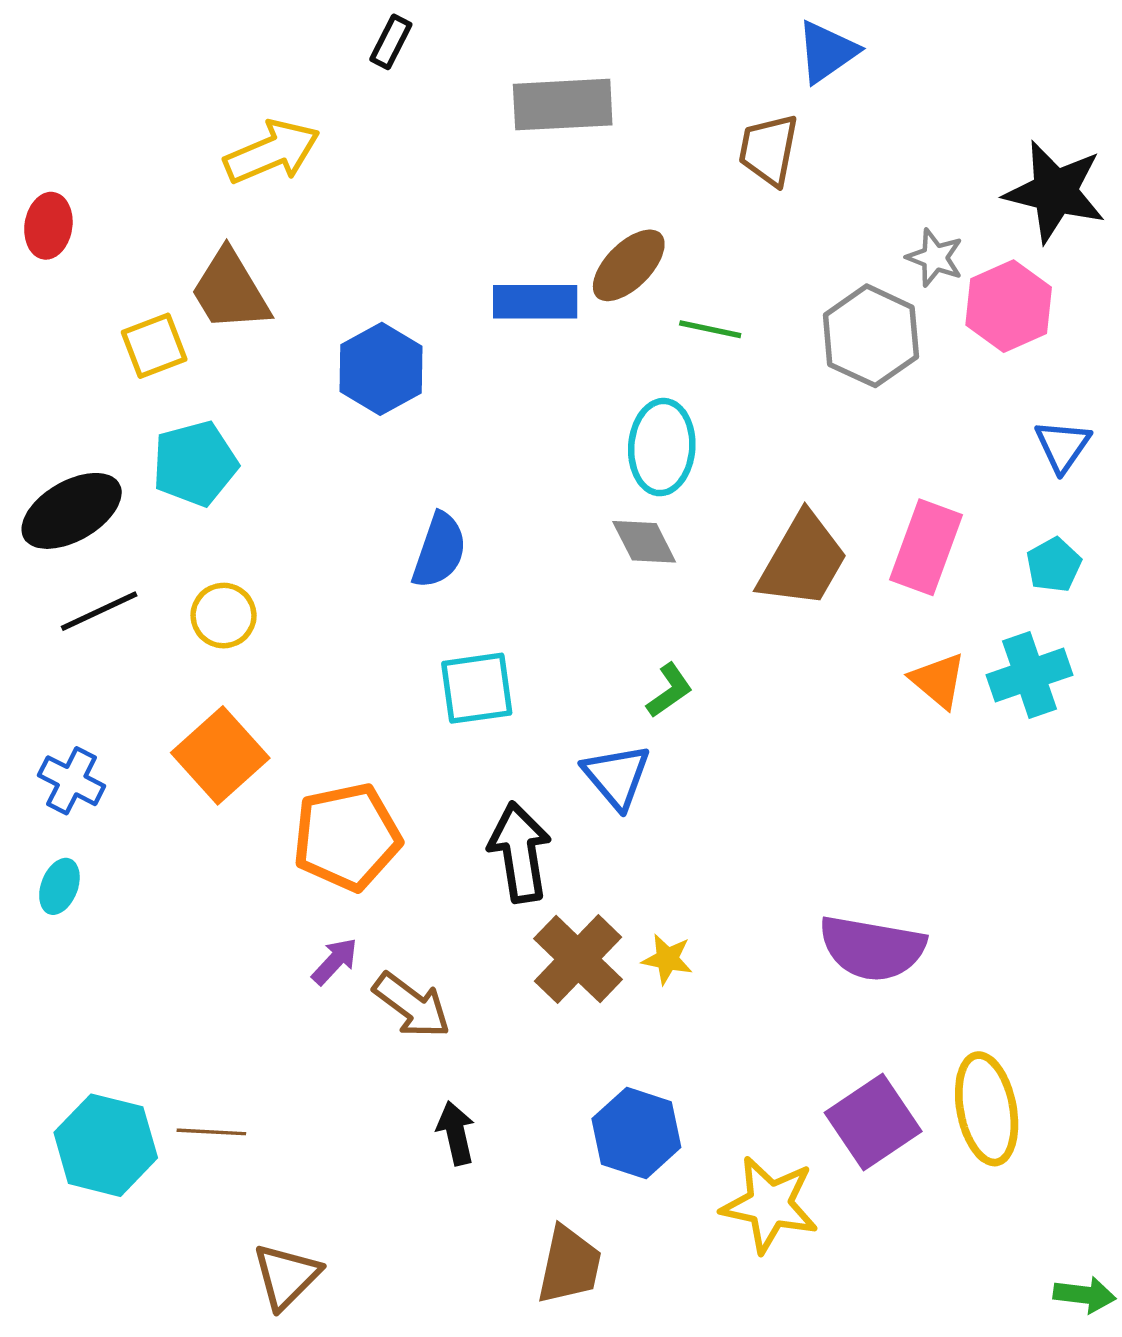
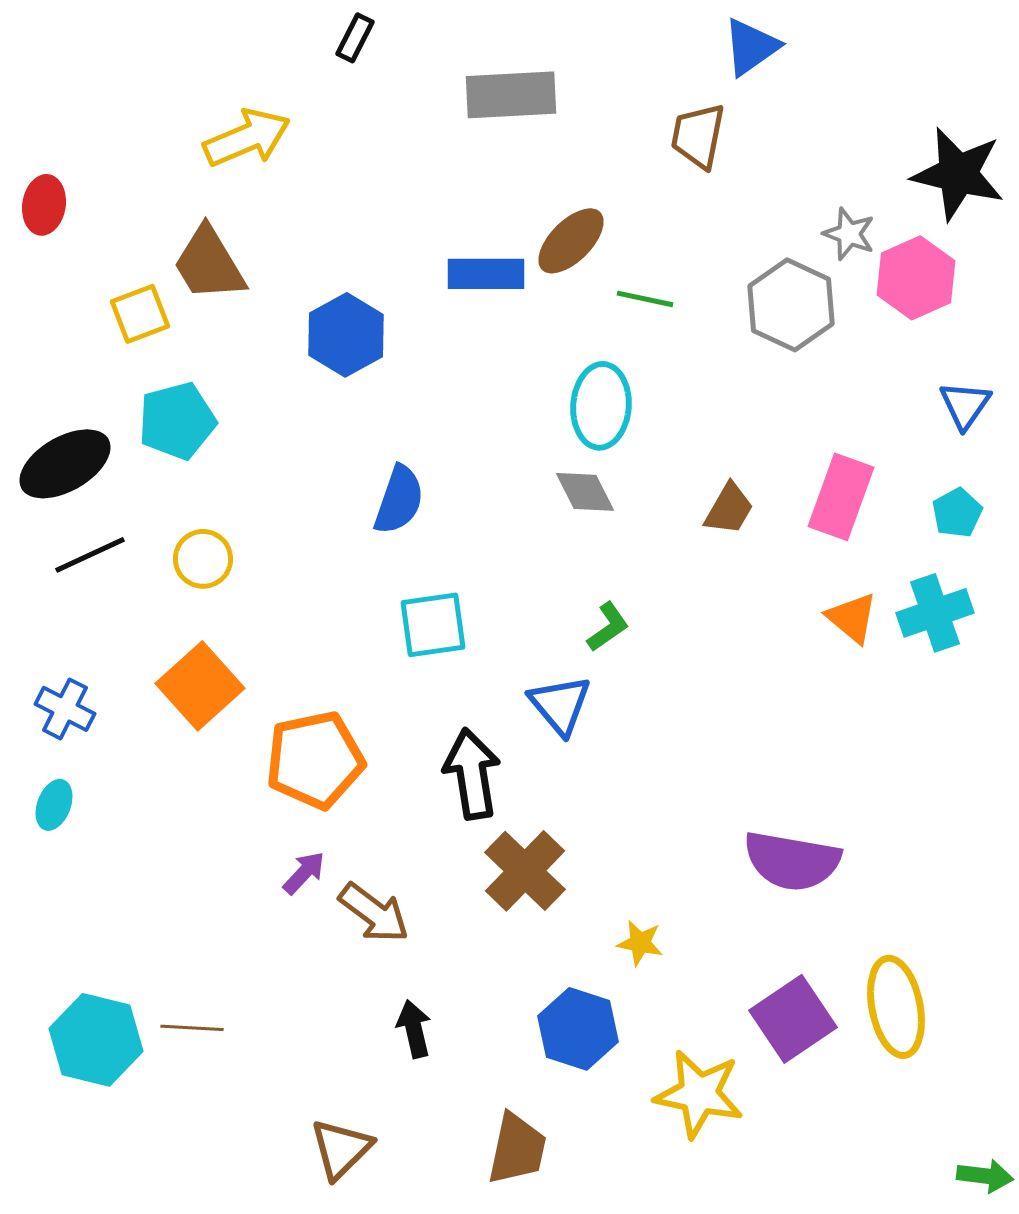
brown trapezoid: (803, 560) -> (729, 509), size x0.6
yellow star: (667, 959) -> (640, 943), moved
brown triangle: (286, 1276) -> (341, 1149), moved

